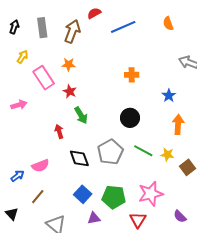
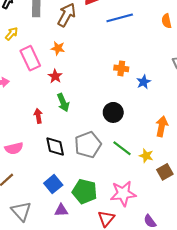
blue star: (169, 96) -> (144, 82), moved

